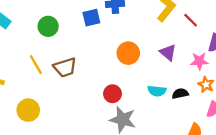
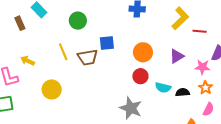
blue square: (91, 18) -> (107, 43), moved
red line: (191, 20) -> (200, 31), turned -48
purple triangle: (168, 52) -> (177, 56), turned 42
red circle: (113, 94) -> (140, 76), moved

